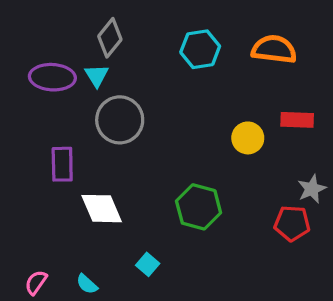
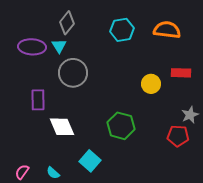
cyan square: (148, 264) -> (90, 161), size x1.5

